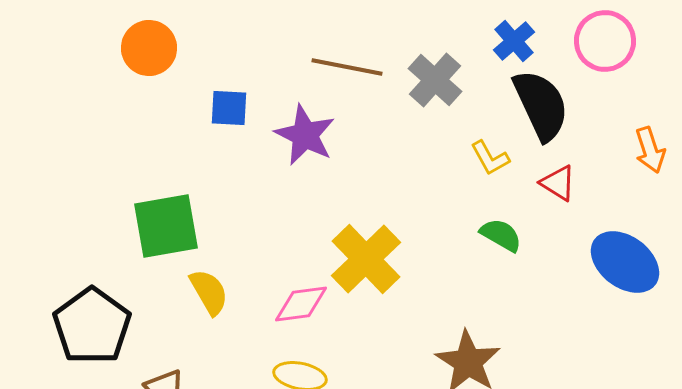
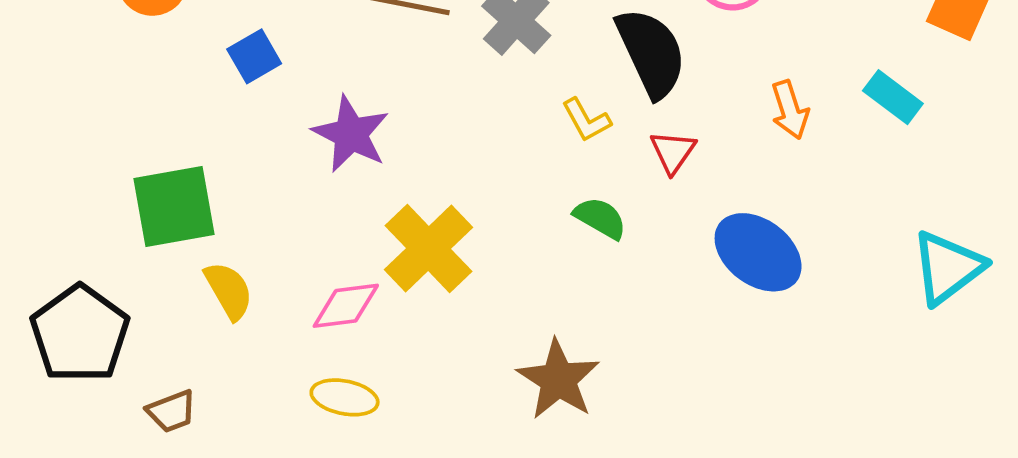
blue square: (229, 108) -> (254, 56), turned -33
purple star: (305, 135) -> (351, 134), moved
red triangle: (558, 183) -> (673, 152), turned 33

